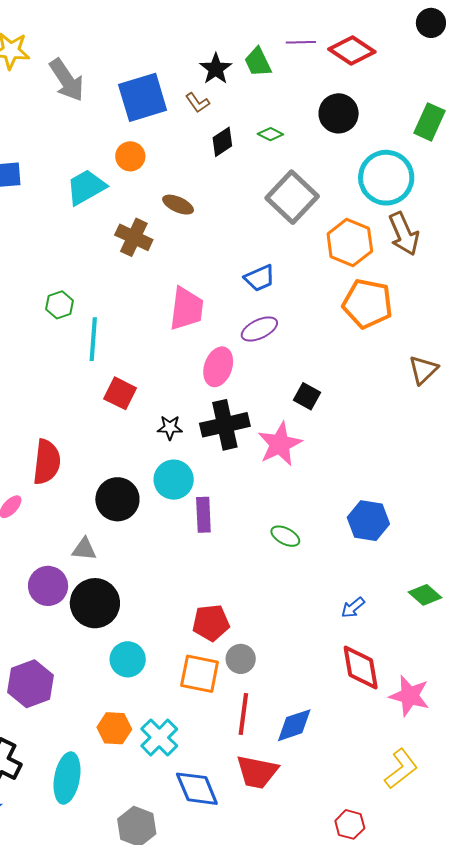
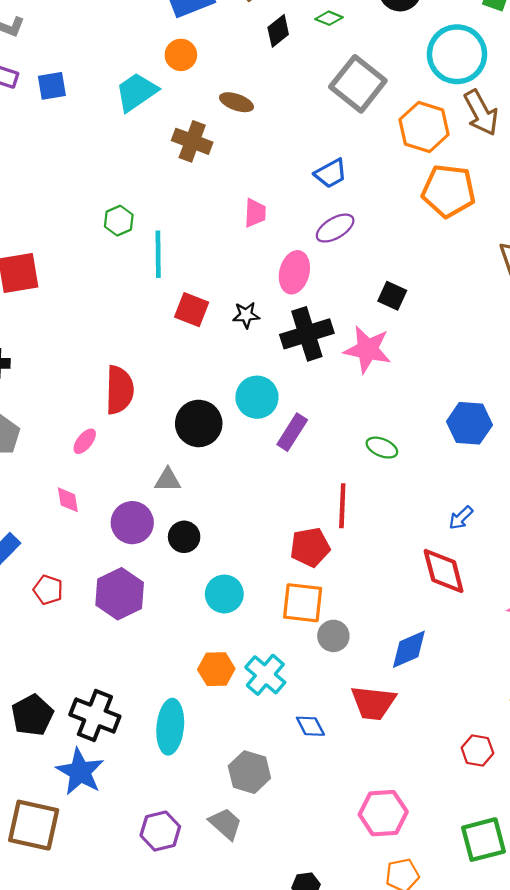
pink trapezoid: (186, 309) -> (255, 213), size x0.6
black star: (170, 428) -> (246, 315), moved
pink star: (280, 444) -> (367, 349), turned -30
purple rectangle: (203, 515) -> (292, 432), turned 40
black circle: (95, 603) -> (184, 537), size x0.6
gray circle: (241, 659) -> (333, 636), moved
red diamond: (361, 668) -> (444, 571), moved
purple hexagon: (31, 684) -> (120, 594), moved
red line: (243, 714) -> (342, 506), moved
blue diamond: (197, 789) -> (310, 726), size x0.6

